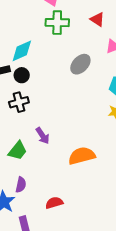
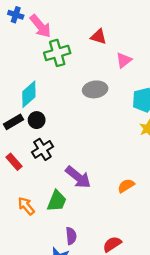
gray ellipse: (80, 64) -> (95, 89), turned 55
purple arrow: (43, 136) -> (78, 177), size x1.4
orange semicircle: (82, 156) -> (126, 186), size x0.6

